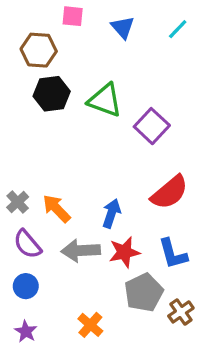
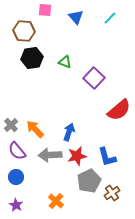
green triangle: (105, 100) -> (65, 62), size x0.6
red semicircle: (170, 192) -> (119, 110), moved

